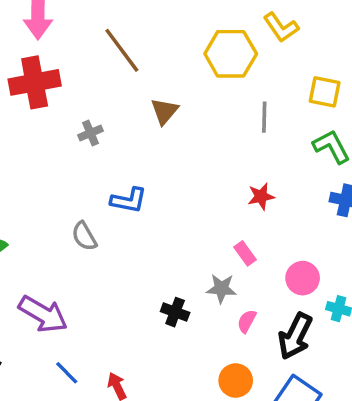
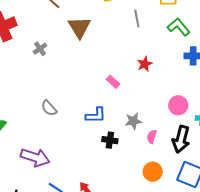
brown triangle: (164, 111) -> (79, 27), size x1.4
blue L-shape: (129, 200) -> (96, 115), moved
pink rectangle: (245, 253) -> (113, 82), moved

